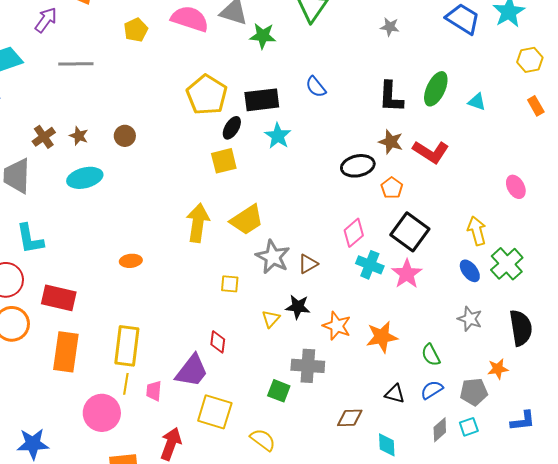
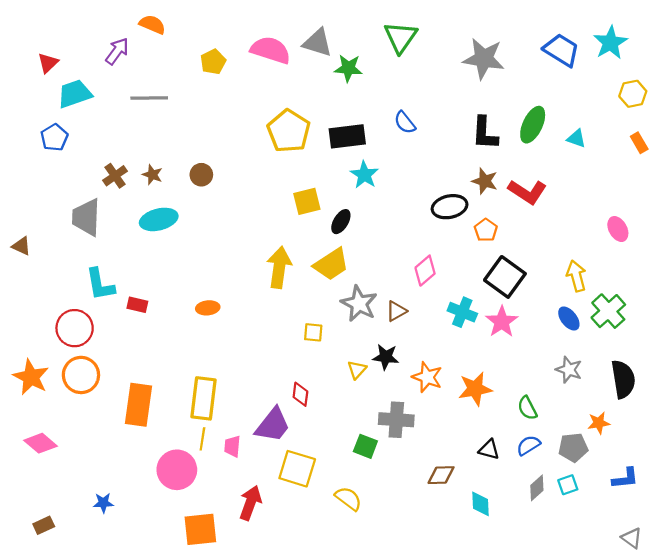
gray star: (390, 27) -> (484, 59), size x2.0
black ellipse: (232, 128) -> (341, 222), moved
pink diamond: (354, 233) -> (425, 271), moved
red rectangle: (59, 298) -> (137, 305), moved, size x0.6
blue star: (33, 444) -> (103, 503), size x0.6

